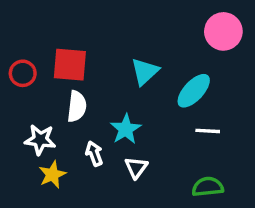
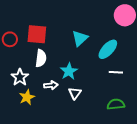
white star: (40, 140) -> (20, 77), turned 30
white arrow: (94, 154) -> (51, 85), turned 104

